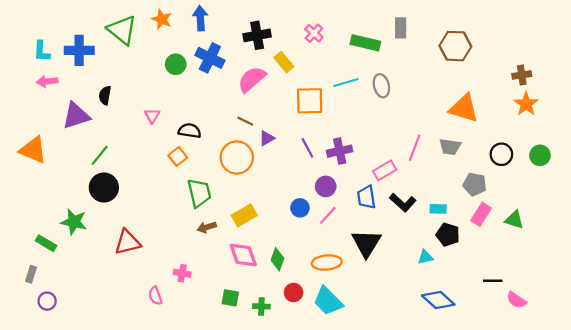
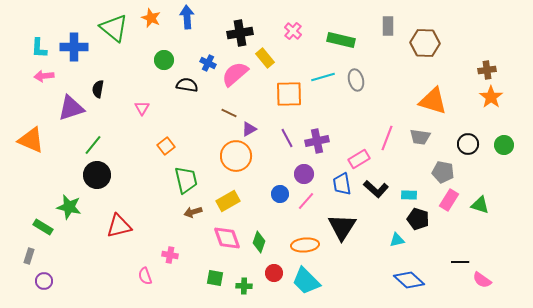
gray rectangle: (401, 28) -> (388, 26), moved
blue cross: (210, 58) -> (208, 63), moved, size x0.6
black semicircle: (190, 131) -> (187, 85), moved
orange circle: (237, 157) -> (236, 156), moved

